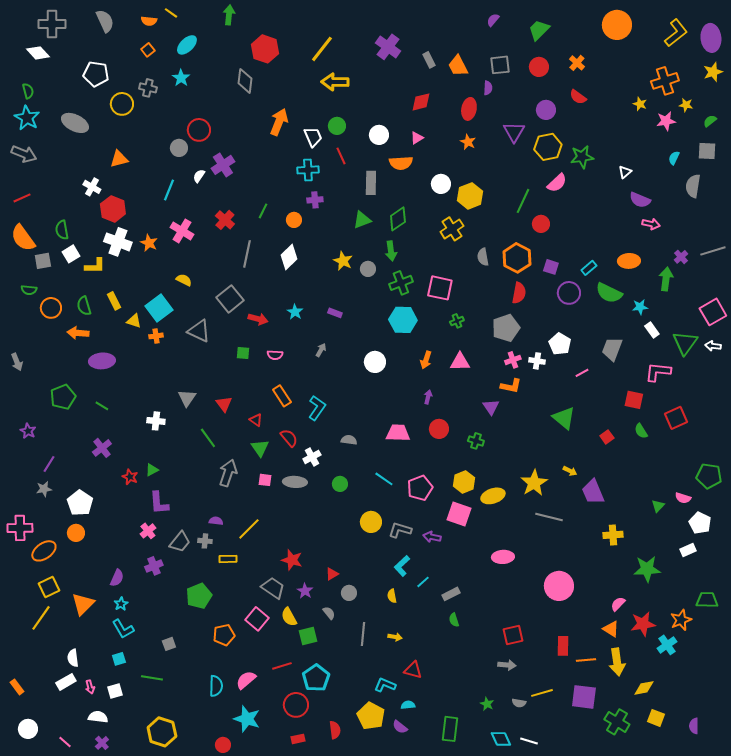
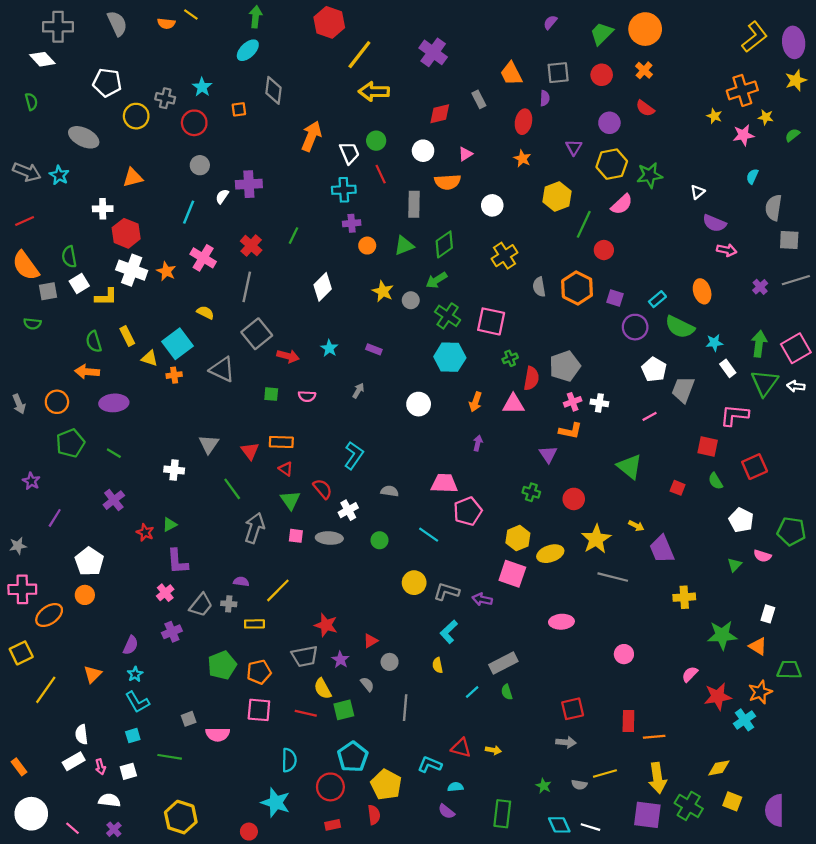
orange circle: (617, 25) -> (645, 29), moved
cyan ellipse: (187, 45) -> (248, 50), moved
red hexagon: (265, 49) -> (329, 22), moved
orange square: (148, 50) -> (239, 109), moved, turned 32
gray rectangle: (429, 60) -> (479, 99), moved
red diamond: (421, 102) -> (440, 114), moved
cyan star: (27, 118) -> (59, 175), moved, size x0.7
red circle: (199, 130) -> (194, 123), moved
purple triangle: (514, 132) -> (574, 147), size x0.7
gray square: (707, 151) -> (789, 240), moved
purple cross: (223, 165) -> (249, 184), turned 30
white cross: (92, 187) -> (103, 209), turned -30
yellow hexagon: (470, 196) -> (557, 196), moved
orange circle: (294, 220) -> (367, 246), moved
green arrow: (391, 251) -> (436, 280), turned 66
gray line: (247, 254) -> (247, 287), moved
orange ellipse: (629, 261) -> (702, 291), turned 75
green arrow: (666, 279) -> (759, 344), moved
green cross: (401, 283) -> (448, 316), turned -35
red semicircle: (519, 293) -> (531, 378), moved
orange circle: (51, 308) -> (57, 402), moved
white pentagon: (560, 344) -> (654, 369), moved
orange rectangle: (282, 396) -> (281, 442), moved, turned -55
red circle: (439, 429) -> (574, 499), moved
red square: (607, 437) -> (678, 488), turned -32
pink pentagon: (420, 488) -> (468, 511), moved
gray star: (44, 489) -> (18, 546), moved
white pentagon: (700, 523) -> (741, 520), moved
white rectangle: (688, 550) -> (768, 614), turned -49
cyan line: (423, 582) -> (472, 692), moved
pink circle: (559, 586) -> (624, 654), size x0.6
yellow square: (49, 587) -> (21, 653), moved
gray trapezoid: (273, 588) -> (305, 656), turned 135
gray rectangle: (451, 594) -> (503, 663), size x1.4
orange triangle: (83, 604) -> (93, 674), size x0.7
pink square: (257, 619) -> (259, 710), moved, turned -35
orange triangle: (611, 629) -> (758, 646), moved
orange pentagon: (224, 635) -> (259, 672), moved
yellow arrow: (395, 637) -> (493, 750), moved
yellow arrow: (617, 662) -> (657, 778), moved
red line: (282, 666) -> (306, 713), moved, turned 30
pink semicircle: (246, 680) -> (218, 734), moved, turned -140
cyan semicircle: (216, 686) -> (289, 760), moved
purple square: (584, 697) -> (647, 815), moved
yellow pentagon: (371, 716) -> (386, 785), moved
purple semicircle: (694, 726) -> (775, 810), size x1.8
white circle: (28, 729) -> (31, 814), size x1.5

